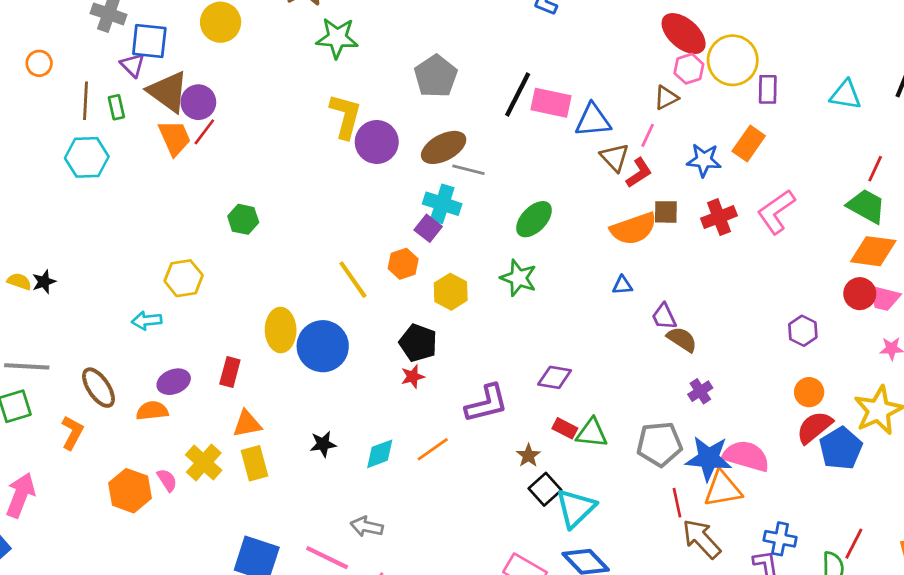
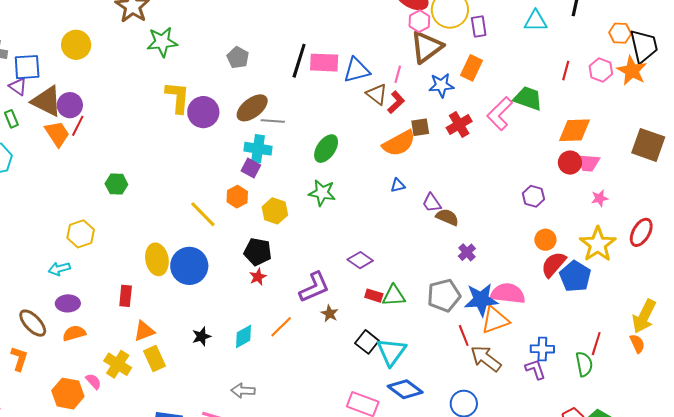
gray pentagon: (436, 76) -> (238, 57), size x0.7
brown triangle: (666, 98) -> (427, 47), moved, size x1.8
green trapezoid: (866, 206) -> (528, 98), moved
purple diamond: (555, 377) -> (360, 260), turned 35
purple ellipse: (174, 382) -> (68, 303), moved, turned 30
brown star: (528, 456) -> (330, 314), moved

